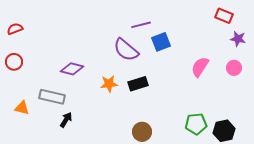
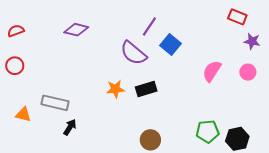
purple line: (141, 25) -> (149, 26), turned -42
blue square: (161, 42) -> (171, 45), turned -30
purple diamond: (72, 69) -> (76, 30), moved

